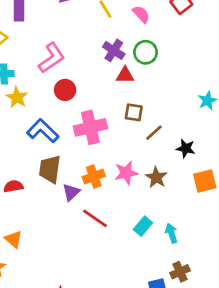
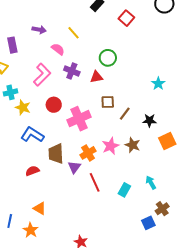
pink semicircle: (141, 14) -> (58, 49), moved
purple cross: (114, 50) -> (72, 71), moved
red circle: (65, 90) -> (54, 105), moved
blue L-shape: (43, 131) -> (32, 135), moved
red line: (95, 218) -> (95, 182), turned 42
cyan rectangle: (143, 226) -> (124, 190), moved

